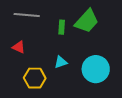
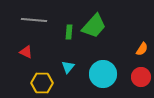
cyan triangle: (61, 62) -> (68, 67), turned -32

